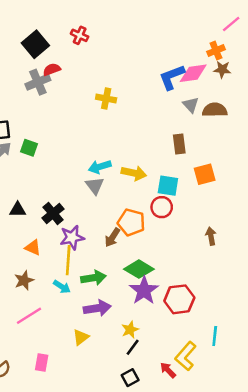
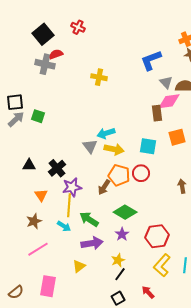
pink diamond: (193, 73) -> (169, 101), moved
gray cross: (38, 82) -> (45, 64), turned 36
cyan arrow: (100, 167) -> (106, 133), moved
yellow arrow: (134, 173) -> (114, 149), moved
red circle: (162, 207) -> (141, 173), moved
orange triangle: (33, 248) -> (41, 195), turned 32
green arrow: (93, 278) -> (89, 219), turned -138
purple star: (144, 290) -> (122, 234), moved, size x0.6
yellow L-shape: (186, 356) -> (162, 265), moved
pink rectangle: (42, 362) -> (48, 286), size x1.5

